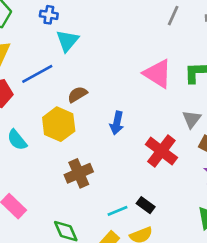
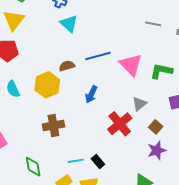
gray line: (173, 16) -> (153, 24), turned 63
cyan triangle: (67, 41) -> (69, 24), turned -42
blue line: (37, 74) -> (98, 56), moved
gray triangle: (192, 119) -> (139, 104), moved

